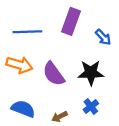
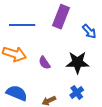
purple semicircle: (54, 74) -> (44, 63), size x0.6

